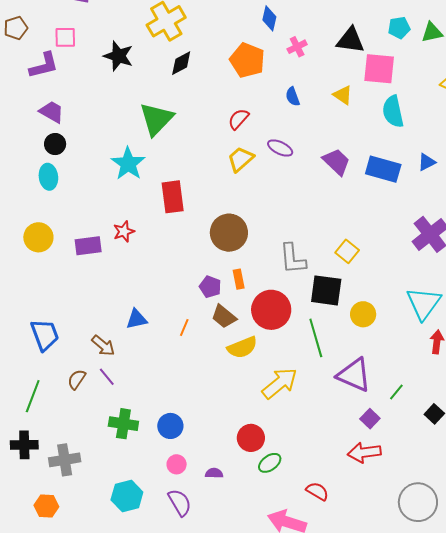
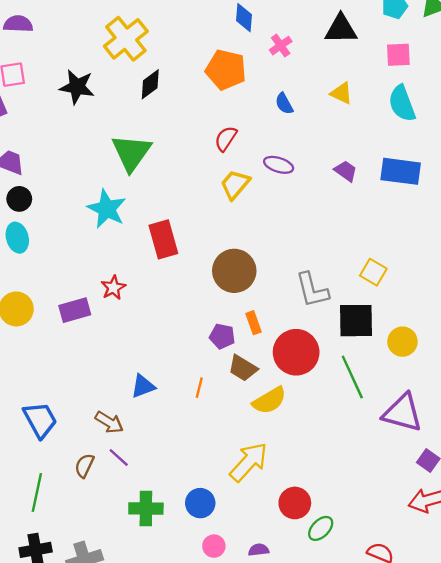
pink square: (379, 69) -> (398, 55), moved, size x0.7
purple trapezoid: (337, 162) -> (346, 171), size x0.7
yellow arrow: (280, 383) -> (249, 462), moved

